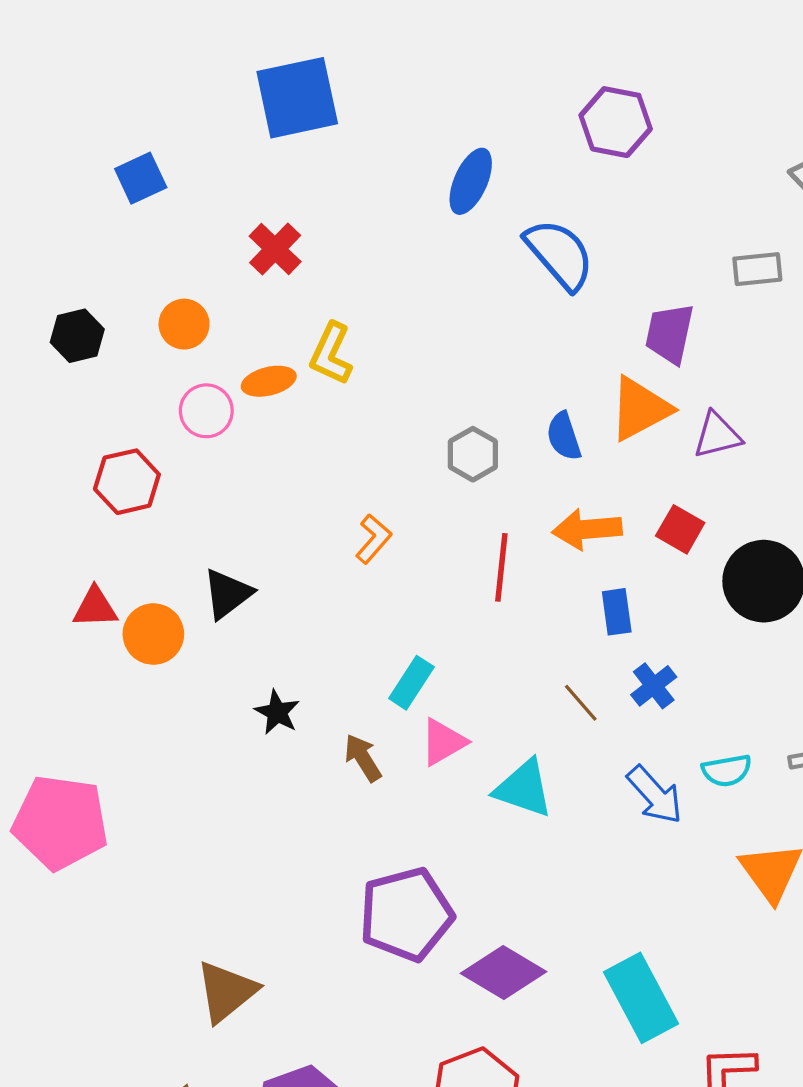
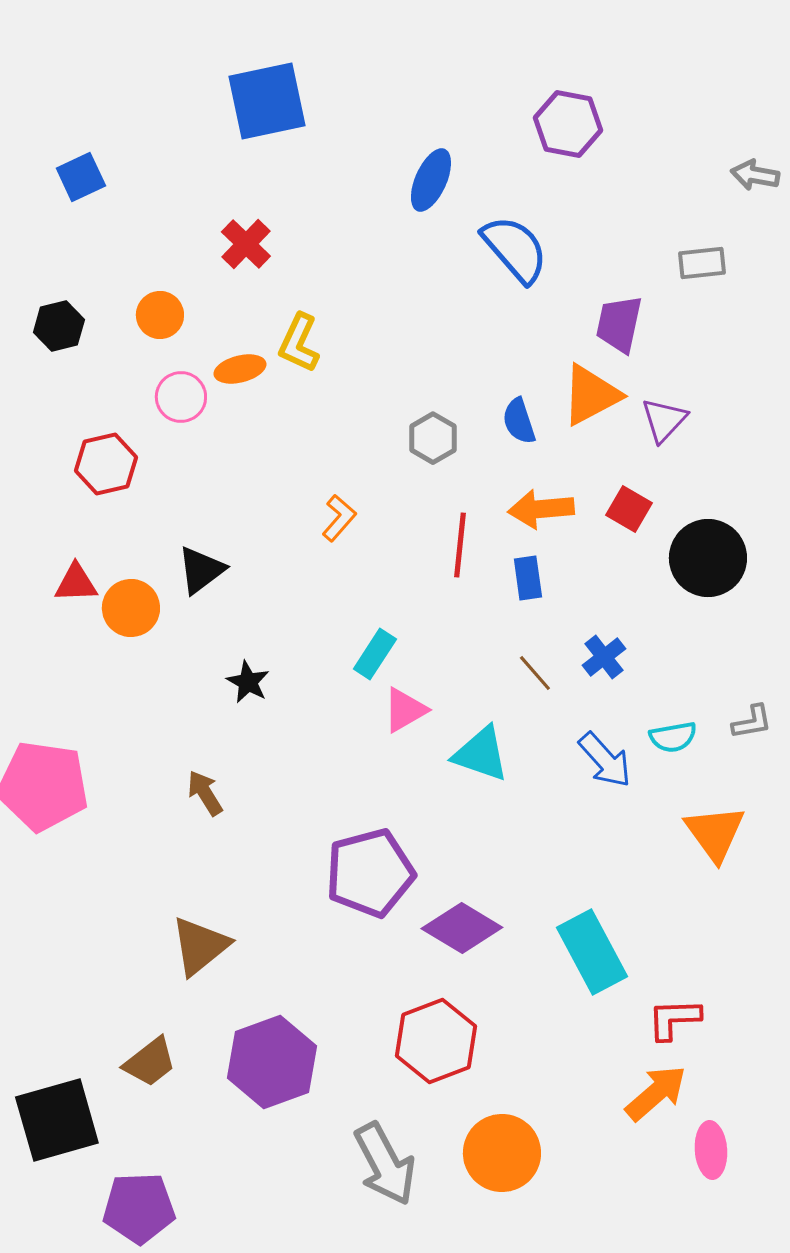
blue square: (141, 178) -> (81, 177), moved
purple triangle: (717, 435) -> (664, 420), turned -33
blue rectangle: (617, 612) -> (528, 578), moved
brown arrow: (363, 758) -> (205, 793), moved

